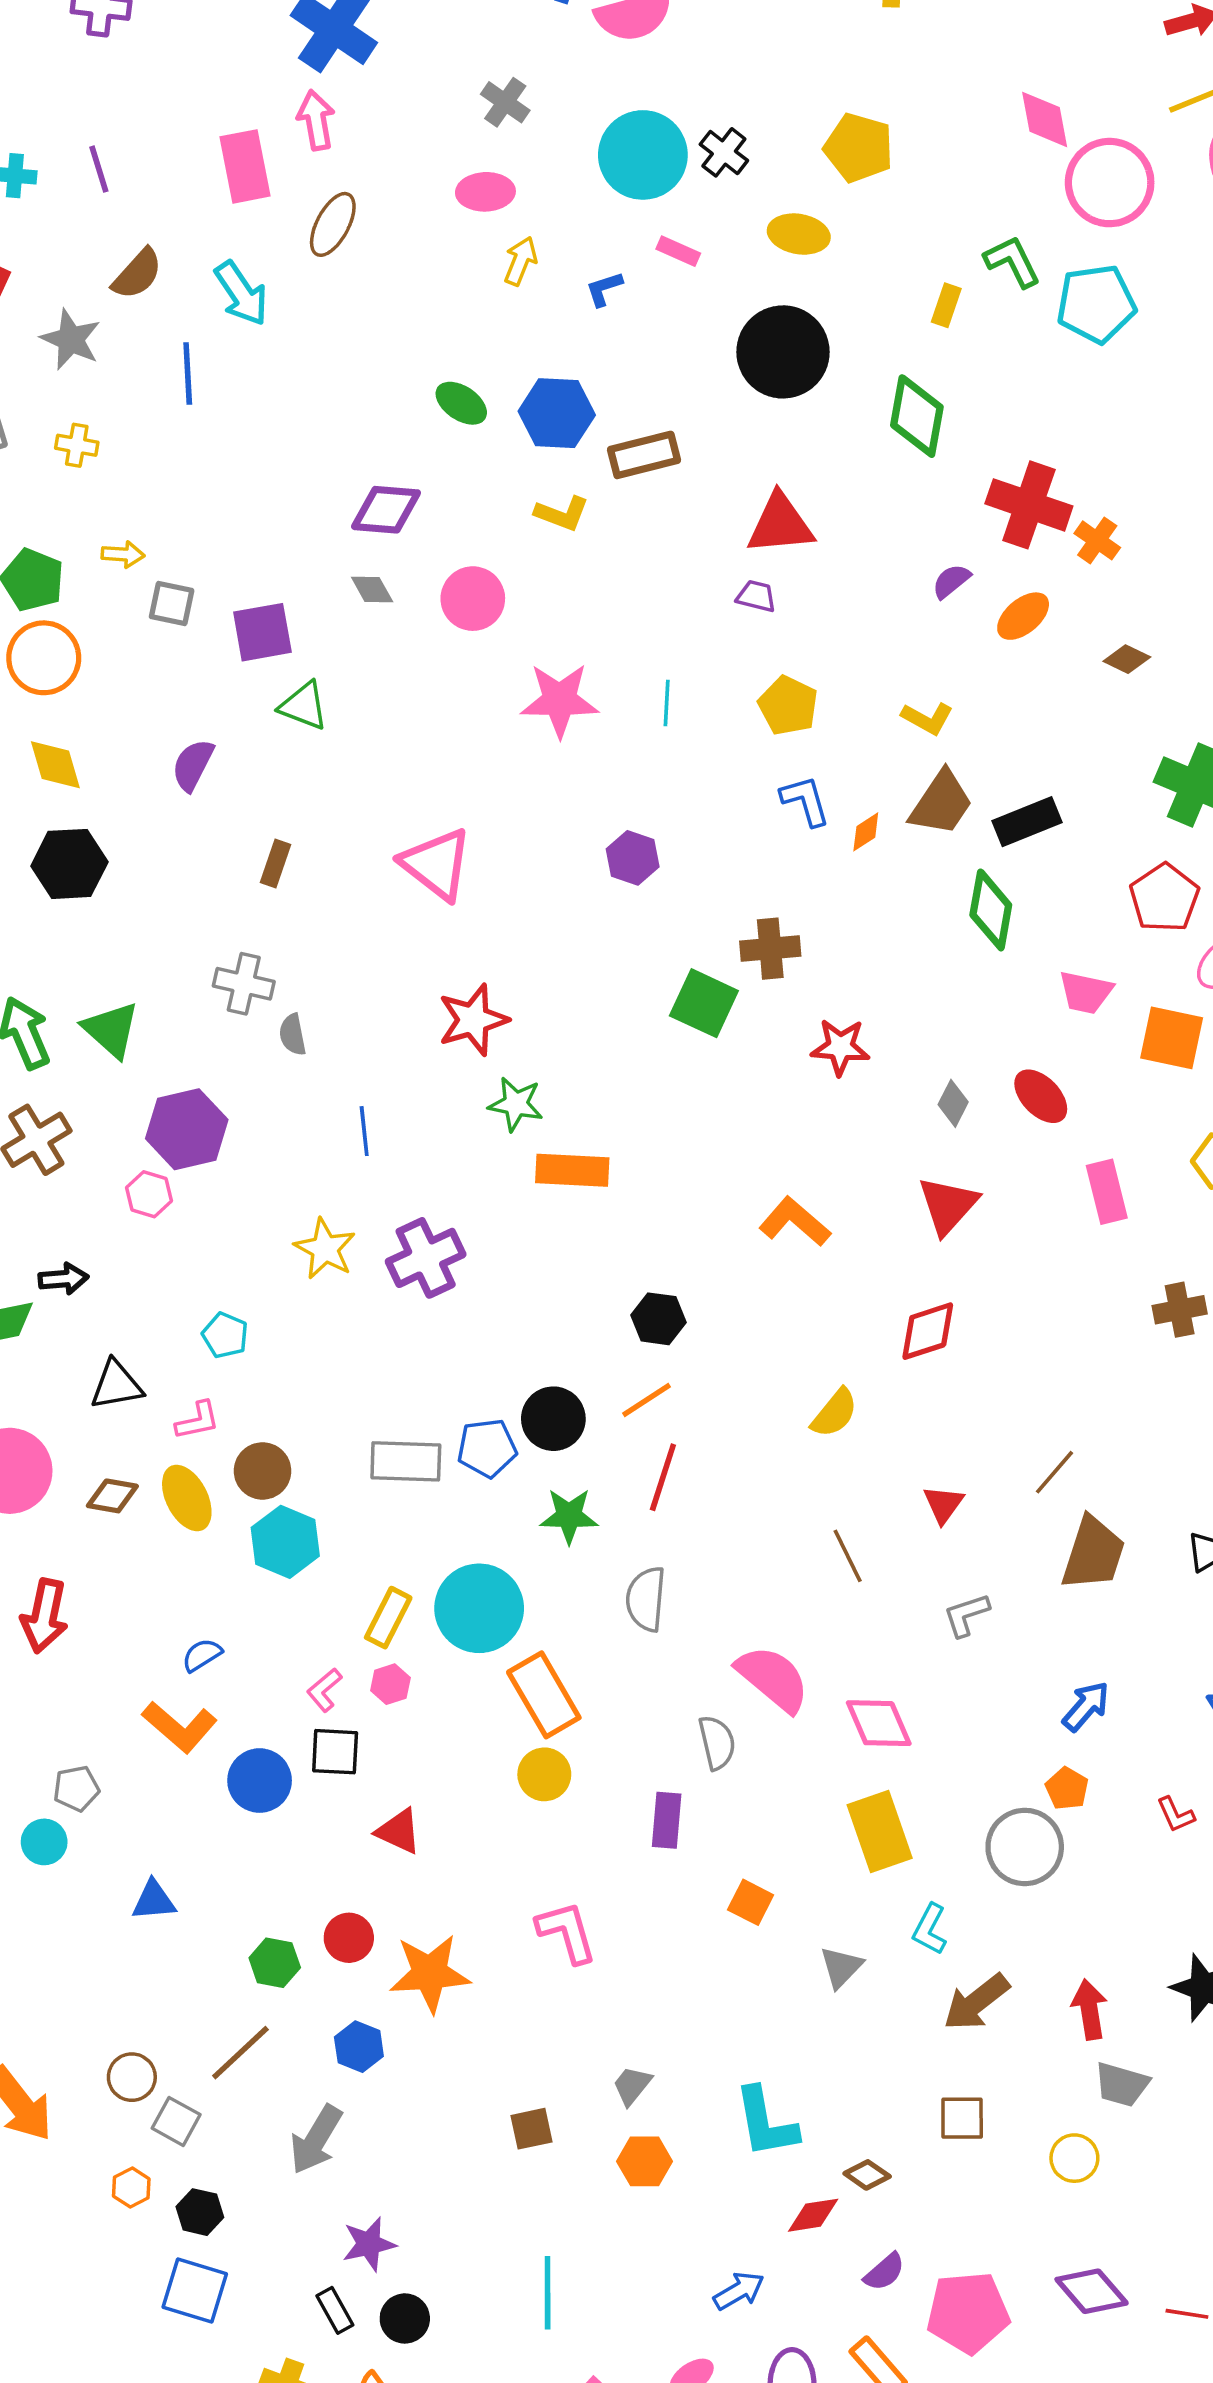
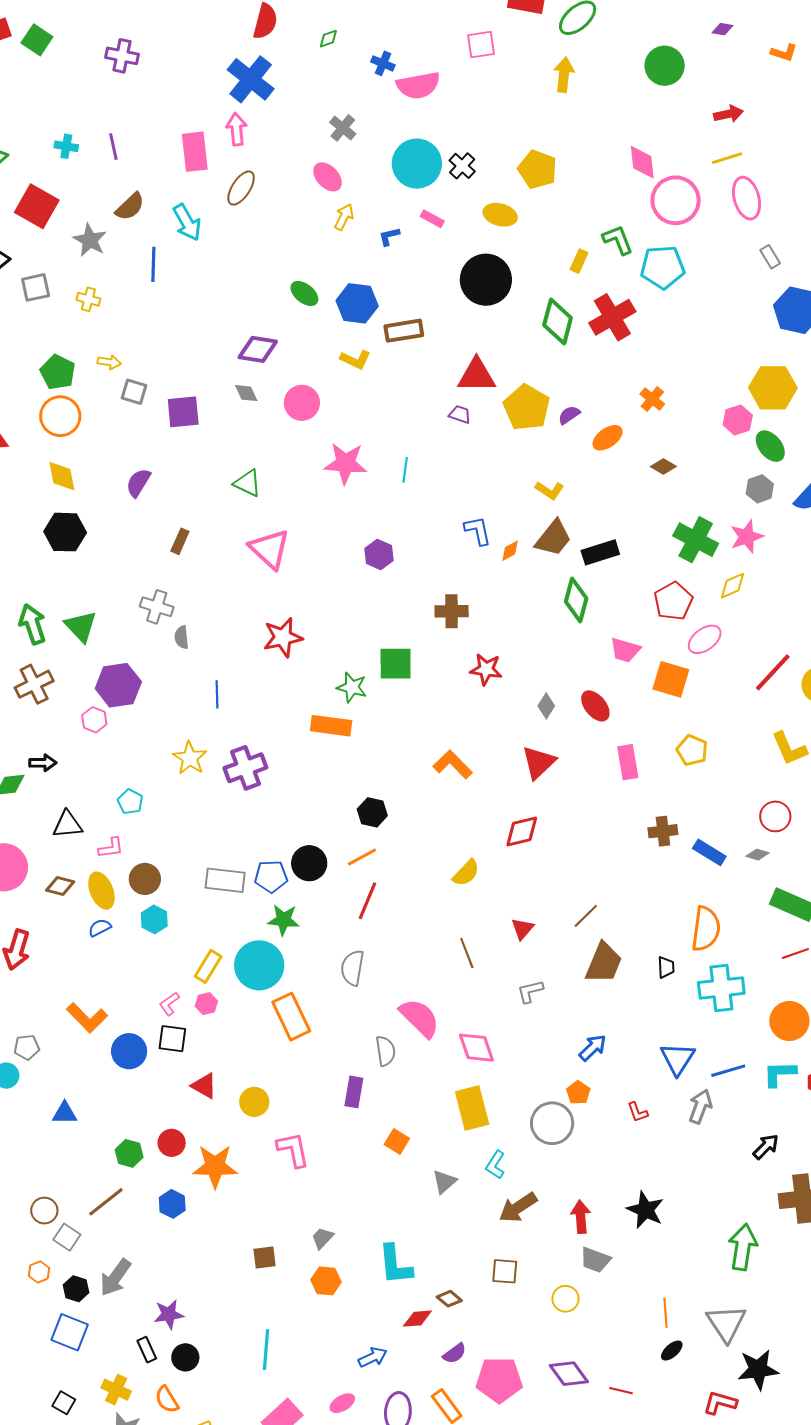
pink ellipse: (485, 192) -> (328, 177), turned 44
red cross: (1029, 505) -> (612, 317), moved, turned 36
green triangle: (304, 706) -> (248, 483), moved
yellow pentagon: (788, 706) -> (527, 407), moved, size x1.4
green square: (704, 1003) -> (396, 664), moved, turned -30
green star: (516, 1104) -> (352, 687), moved
green star: (569, 1516) -> (284, 920), moved
cyan hexagon: (285, 1542) -> (154, 919), size x0.7
blue semicircle: (202, 1655) -> (100, 928), moved
yellow circle: (544, 1774) -> (254, 1102), moved
gray arrow: (316, 2139) -> (115, 1277), moved

